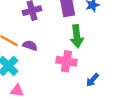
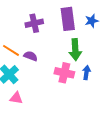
blue arrow: (92, 80) -> (86, 73), moved, turned 144

